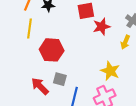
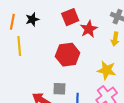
red hexagon: (52, 50) -> (68, 55), moved

